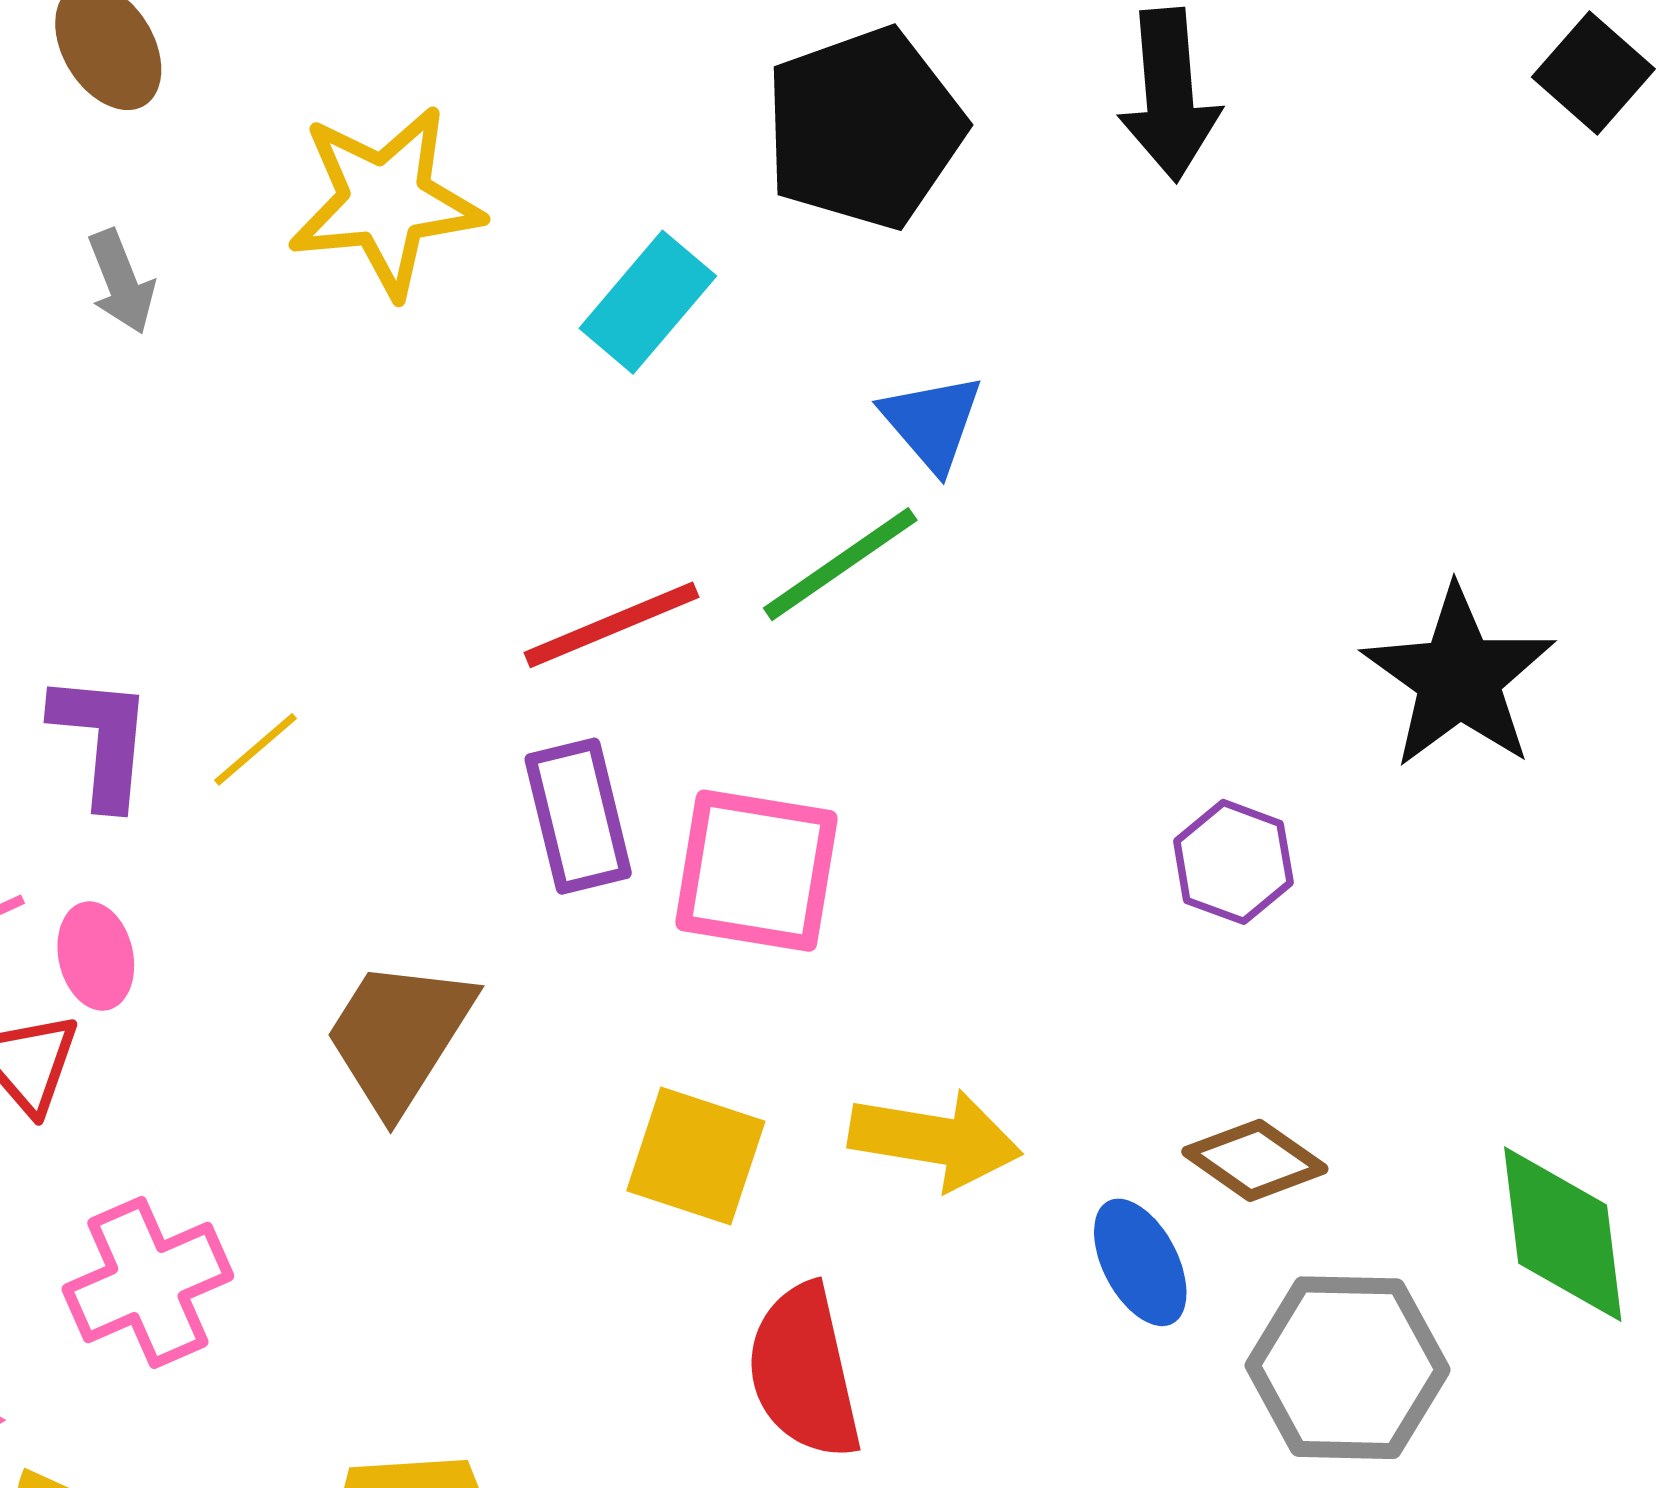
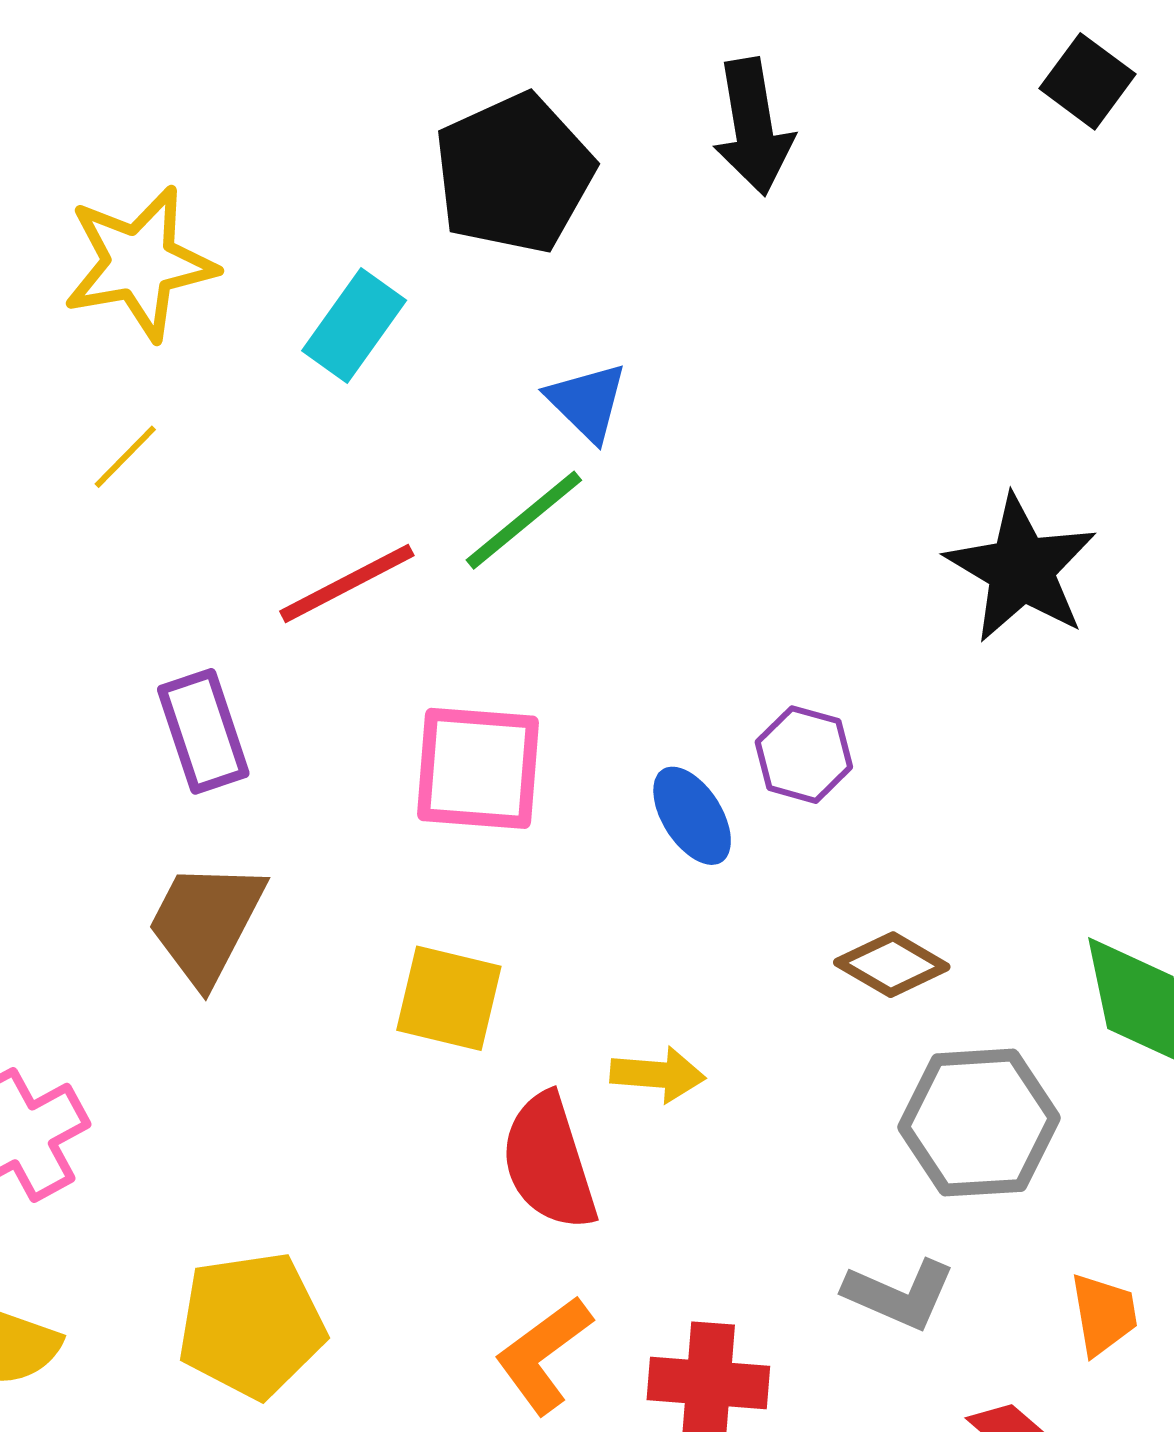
yellow line: (256, 749) -> (125, 457), moved
purple rectangle: (578, 816) -> (203, 731), moved
purple hexagon: (1233, 862) -> (804, 755), moved
yellow arrow: (935, 1140) -> (658, 1075), moved, size x0.7
blue ellipse: (1140, 1262) -> (692, 816), moved

